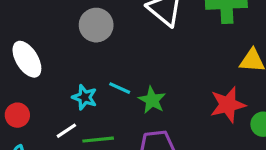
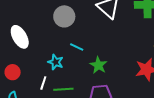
cyan line: (120, 88) -> (77, 47), moved
white line: (66, 131) -> (43, 83), turned -40

